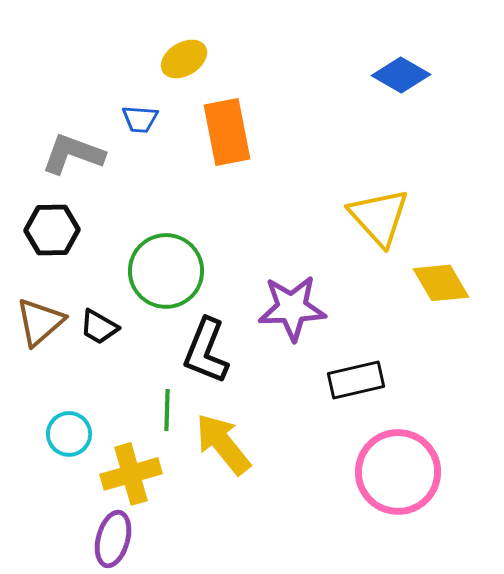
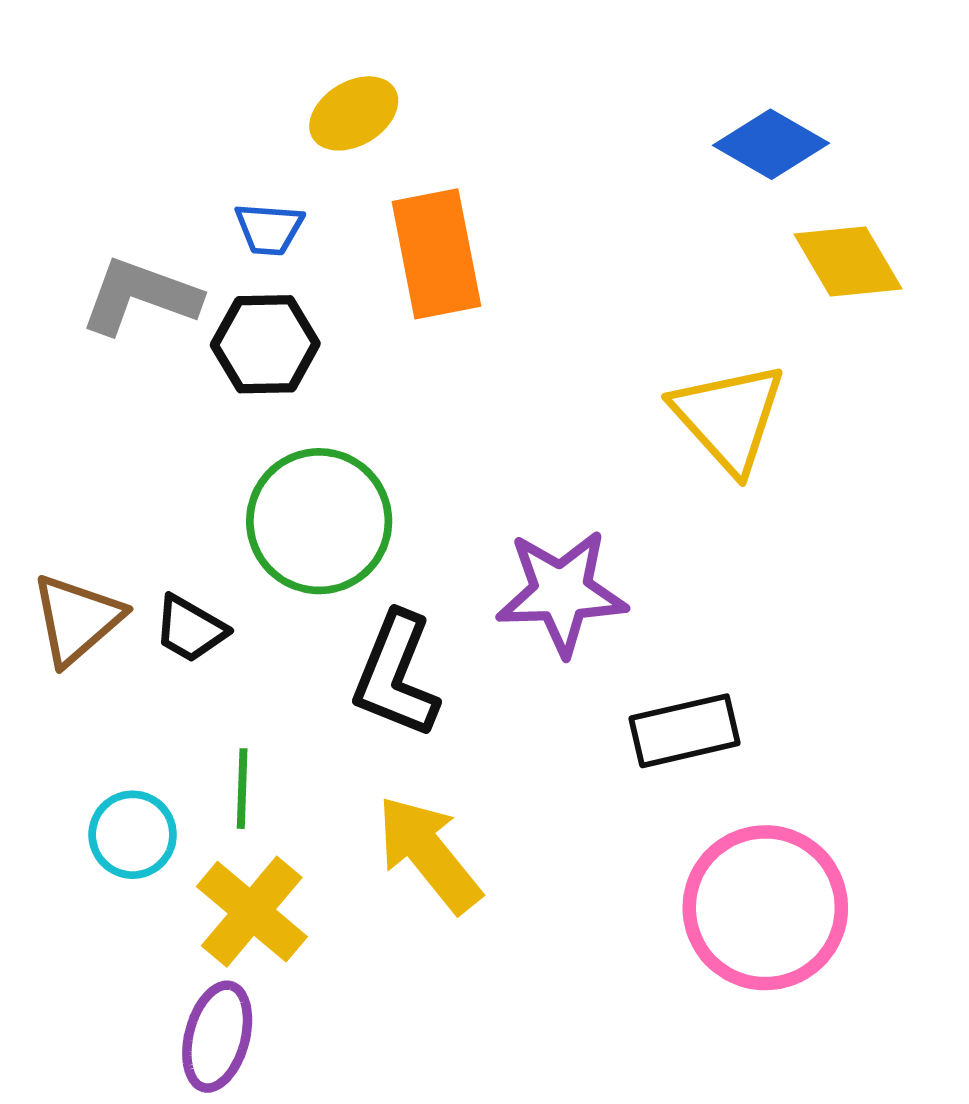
black hexagon: (52, 230) -> (265, 344), moved
yellow diamond: (441, 283) -> (848, 262), moved
green line: (167, 410) -> (242, 789), moved
yellow cross: (131, 474) -> (252, 912), turned -34

